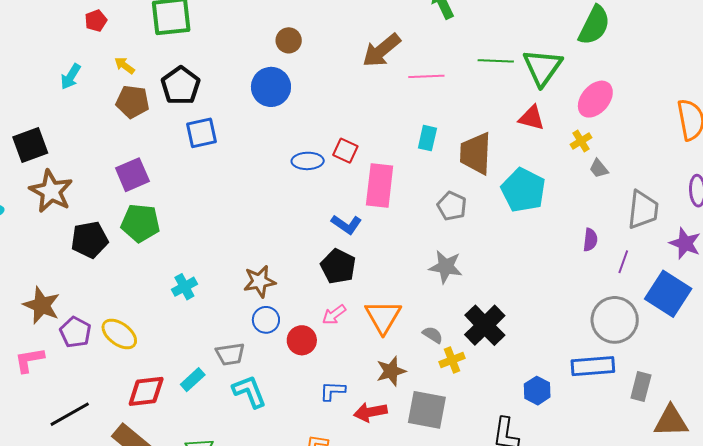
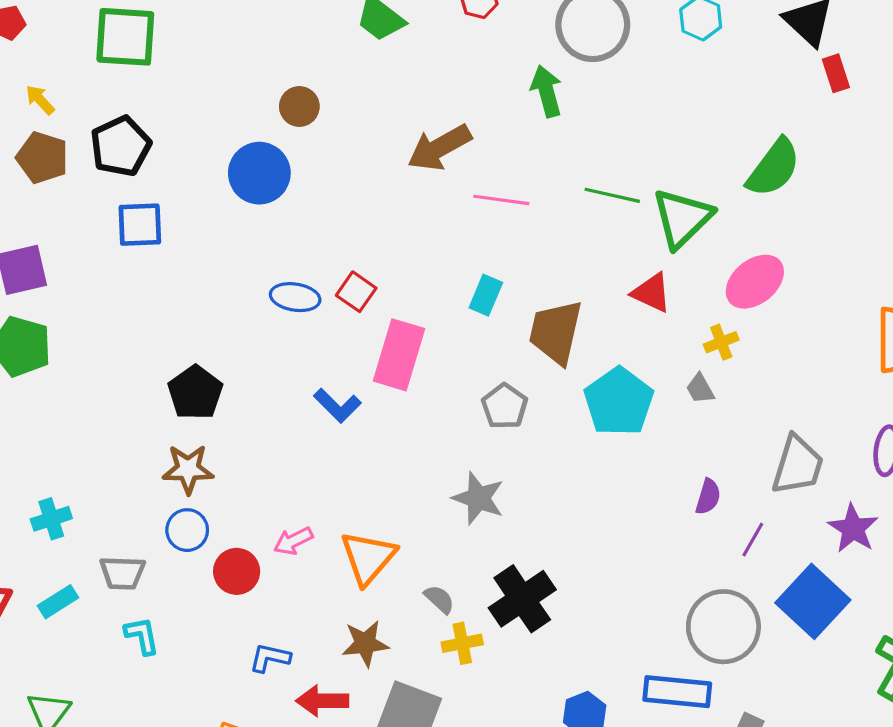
gray trapezoid: (599, 168) -> (700, 389), moved
black pentagon: (338, 266) -> (195, 393), moved
cyan cross: (184, 287) -> (51, 519), moved
cyan L-shape: (249, 392) -> (142, 636), size x0.7

